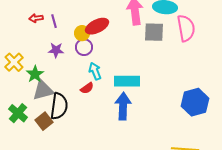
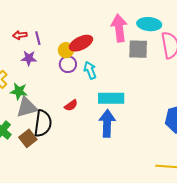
purple star: (56, 50) -> (29, 58), moved
cyan arrow: (95, 71) -> (90, 70), moved
green star: (35, 74) -> (19, 91), turned -30

